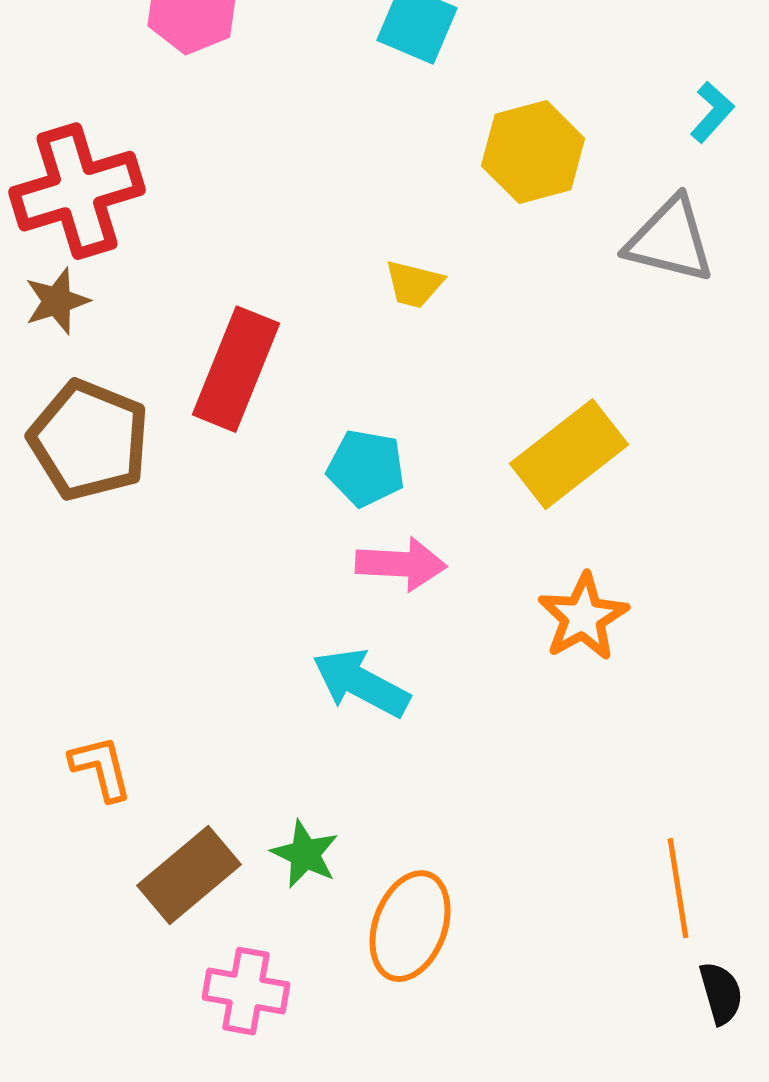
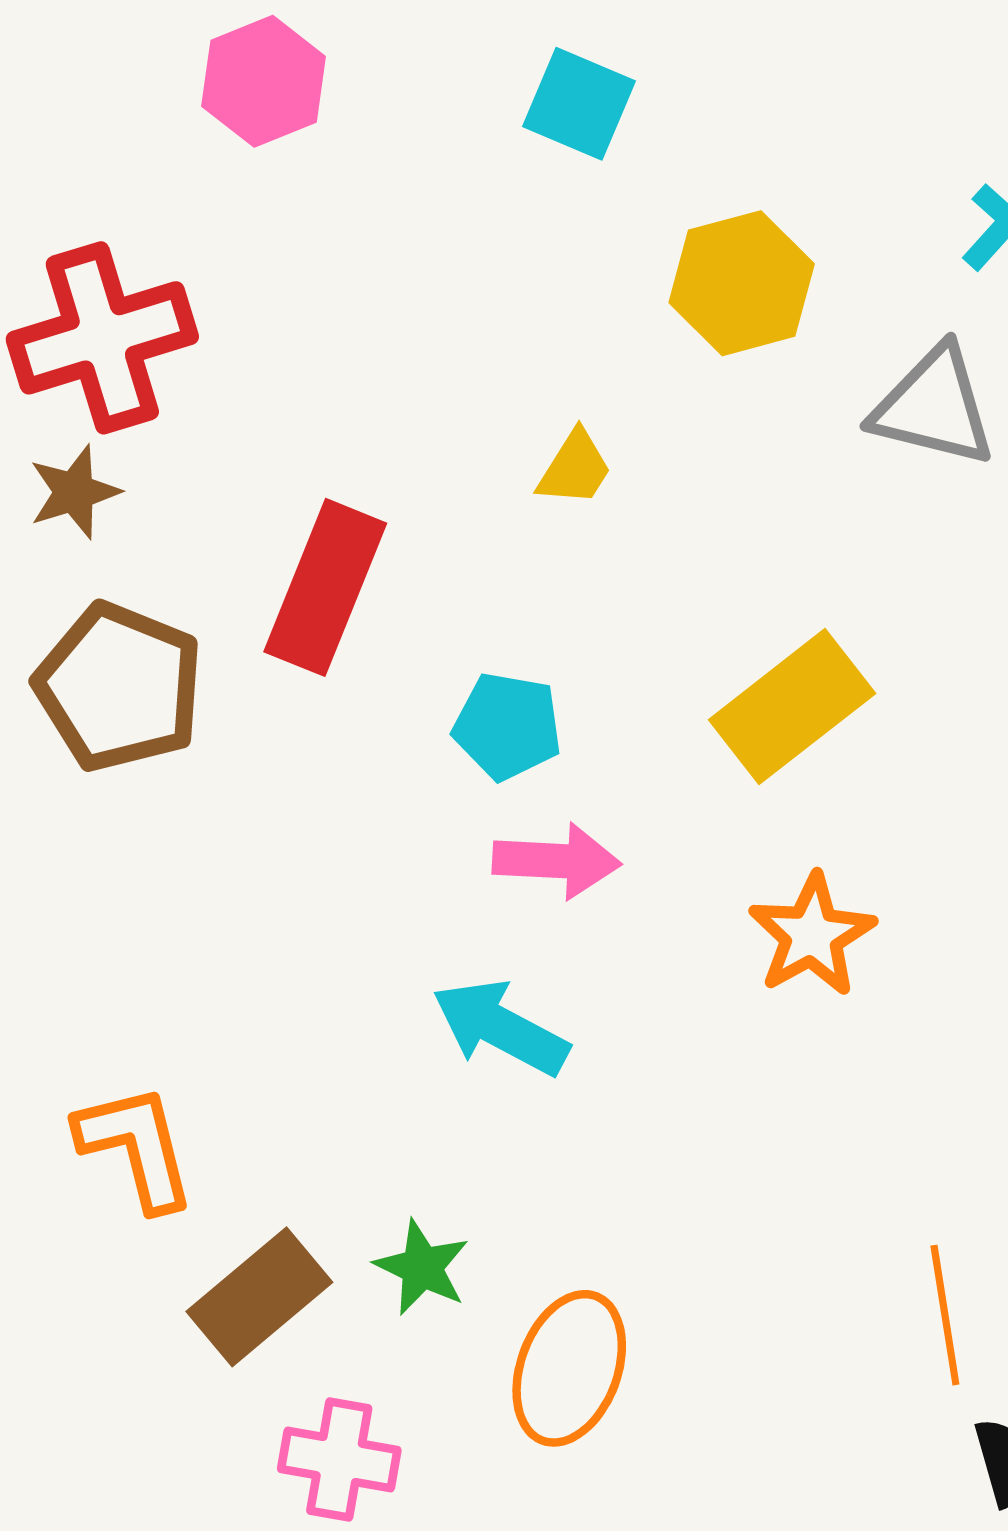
yellow trapezoid: (414, 284) -> (575, 468), turned -72
orange L-shape: (101, 768) -> (136, 1147), size x1.4

